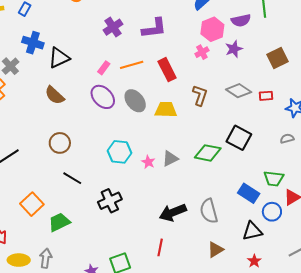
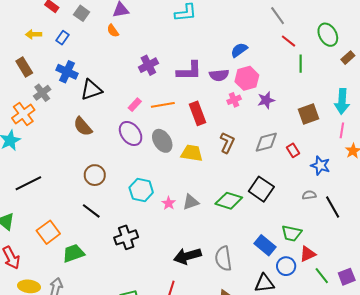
purple semicircle: (241, 20) -> (219, 75), moved
gray diamond: (239, 91) -> (266, 142), turned -55
red rectangle: (266, 96) -> (293, 150), turned 56
brown circle: (60, 143) -> (95, 175), moved

